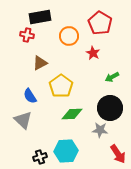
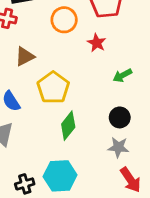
black circle: (110, 108) -> (120, 117), size x0.6
green diamond: (72, 114) -> (68, 126), turned -50
gray star: (100, 130) -> (118, 147), moved

